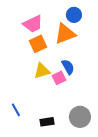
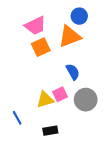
yellow triangle: (42, 71) -> (45, 100), moved
pink square: (59, 78) -> (60, 94), moved
gray circle: (80, 117) -> (86, 100), moved

